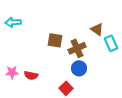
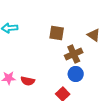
brown square: (55, 40) -> (57, 33), moved

